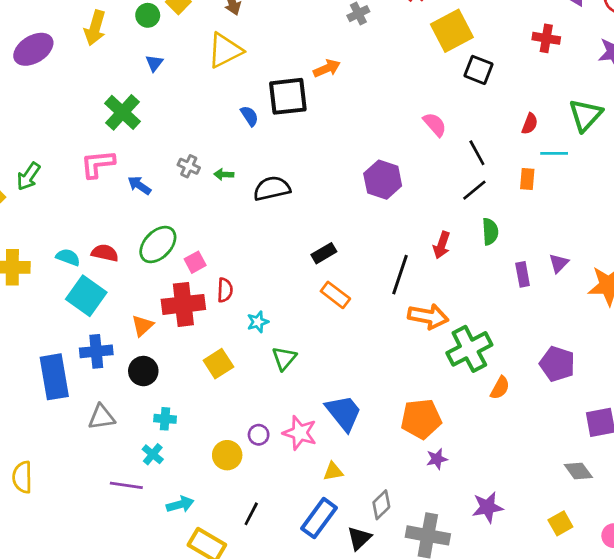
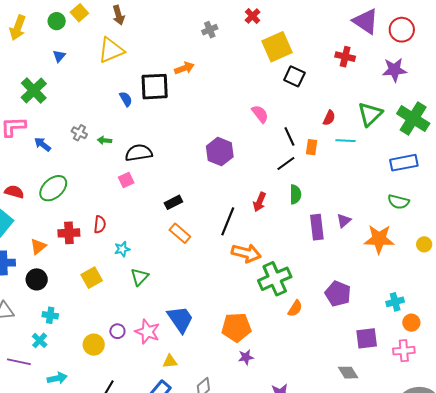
orange rectangle: (527, 179) -> (312, 147), moved
pink square: (195, 262) -> (126, 180), moved
purple rectangle: (523, 274) -> (317, 227), size x1.4
red cross: (183, 304) -> (69, 233), size x0.7

